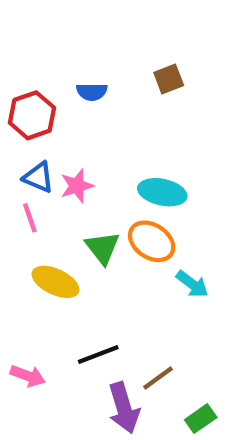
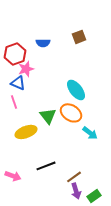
pink star: (77, 186) -> (26, 69), moved
cyan ellipse: (162, 192) -> (76, 90), turned 40
yellow ellipse: (56, 282) -> (26, 132), turned -45
purple arrow: (124, 408) -> (76, 191), moved, size x0.7

